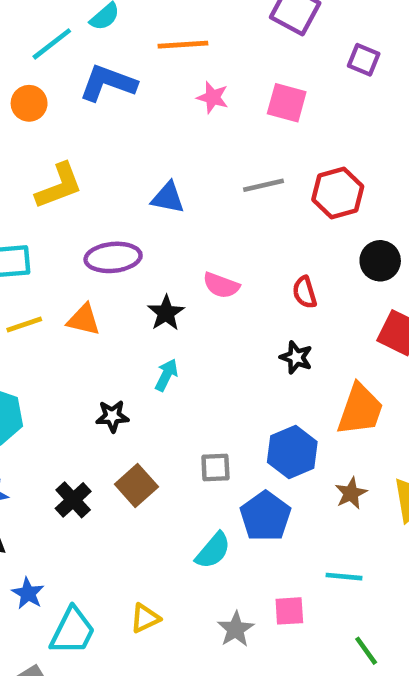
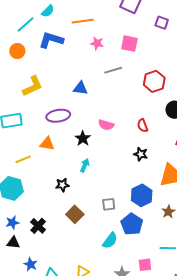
gray line: (264, 185) -> (113, 70), moved
yellow line: (24, 325) -> (23, 159), moved
black cross: (73, 500) -> (38, 226), moved

